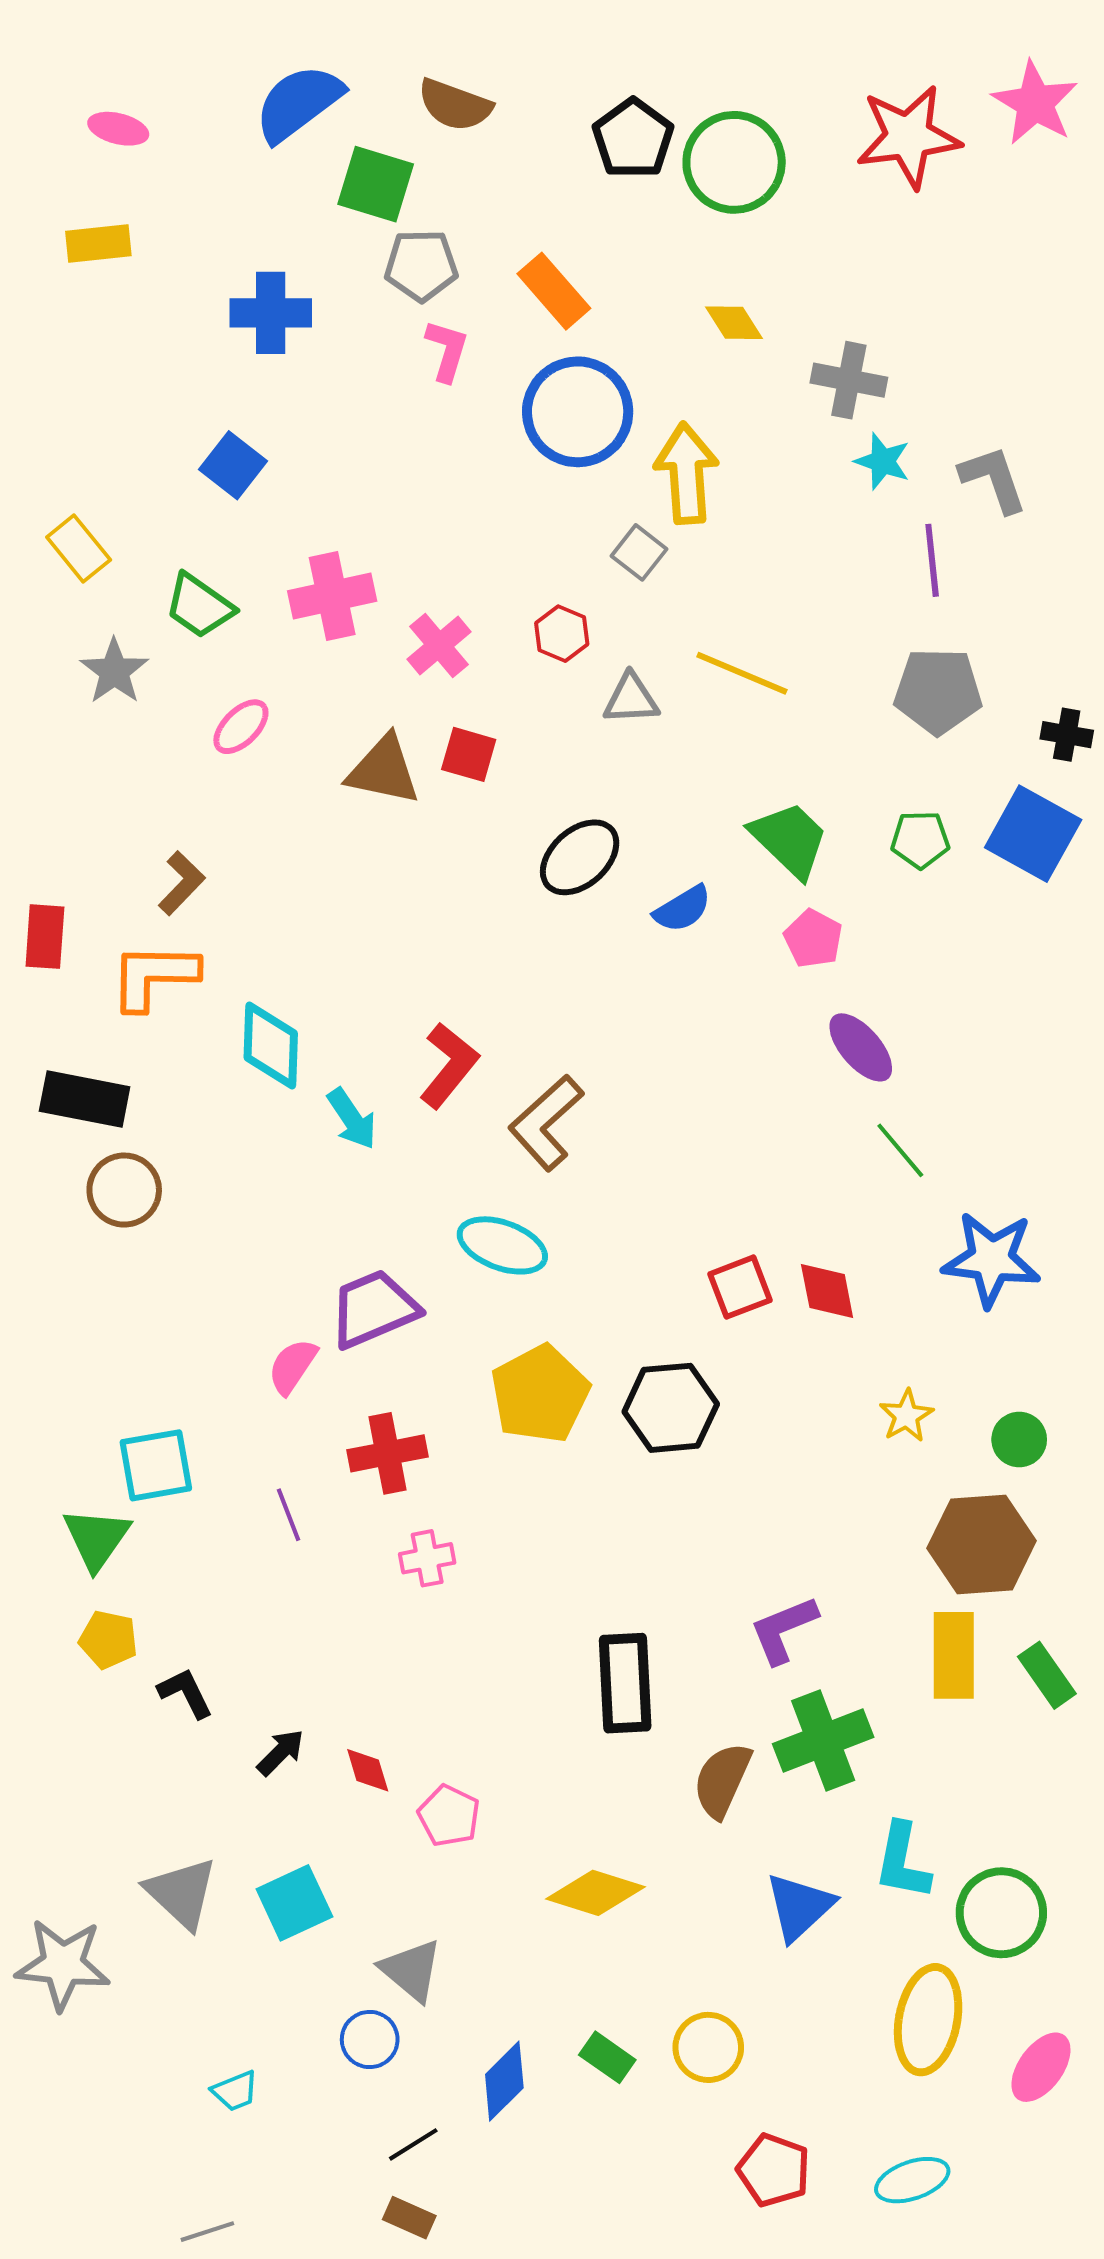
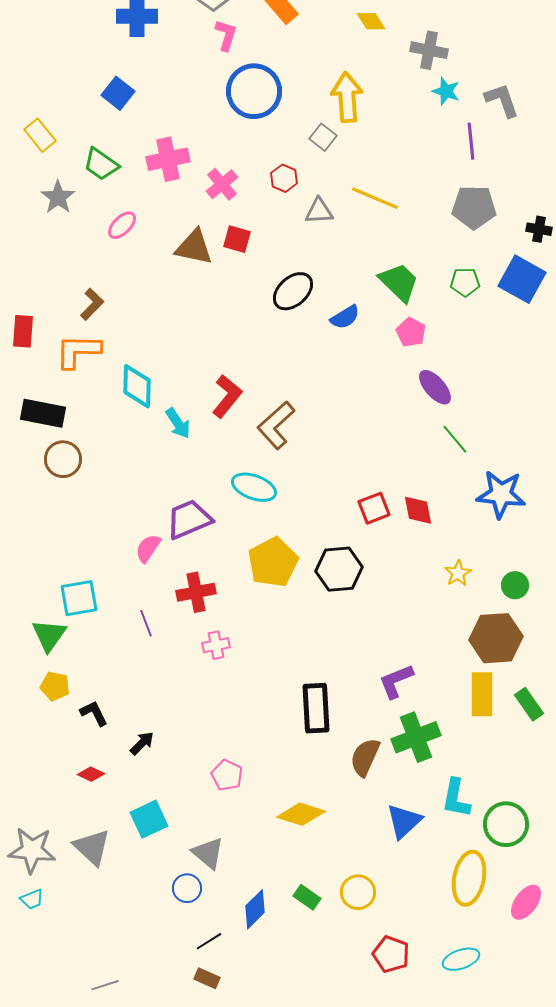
blue circle: (578, 412) -> (254, 91), moved
red diamond: (368, 1770) -> (91, 774), moved, turned -48
gray triangle: (182, 1893) -> (92, 847), moved
cyan trapezoid: (235, 2091) -> (32, 899), moved

